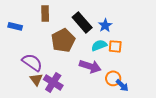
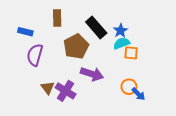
cyan semicircle: (99, 45) -> (122, 43), moved
purple semicircle: (32, 62) -> (35, 55), moved, turned -110
purple arrow: (90, 66) -> (92, 74), moved

